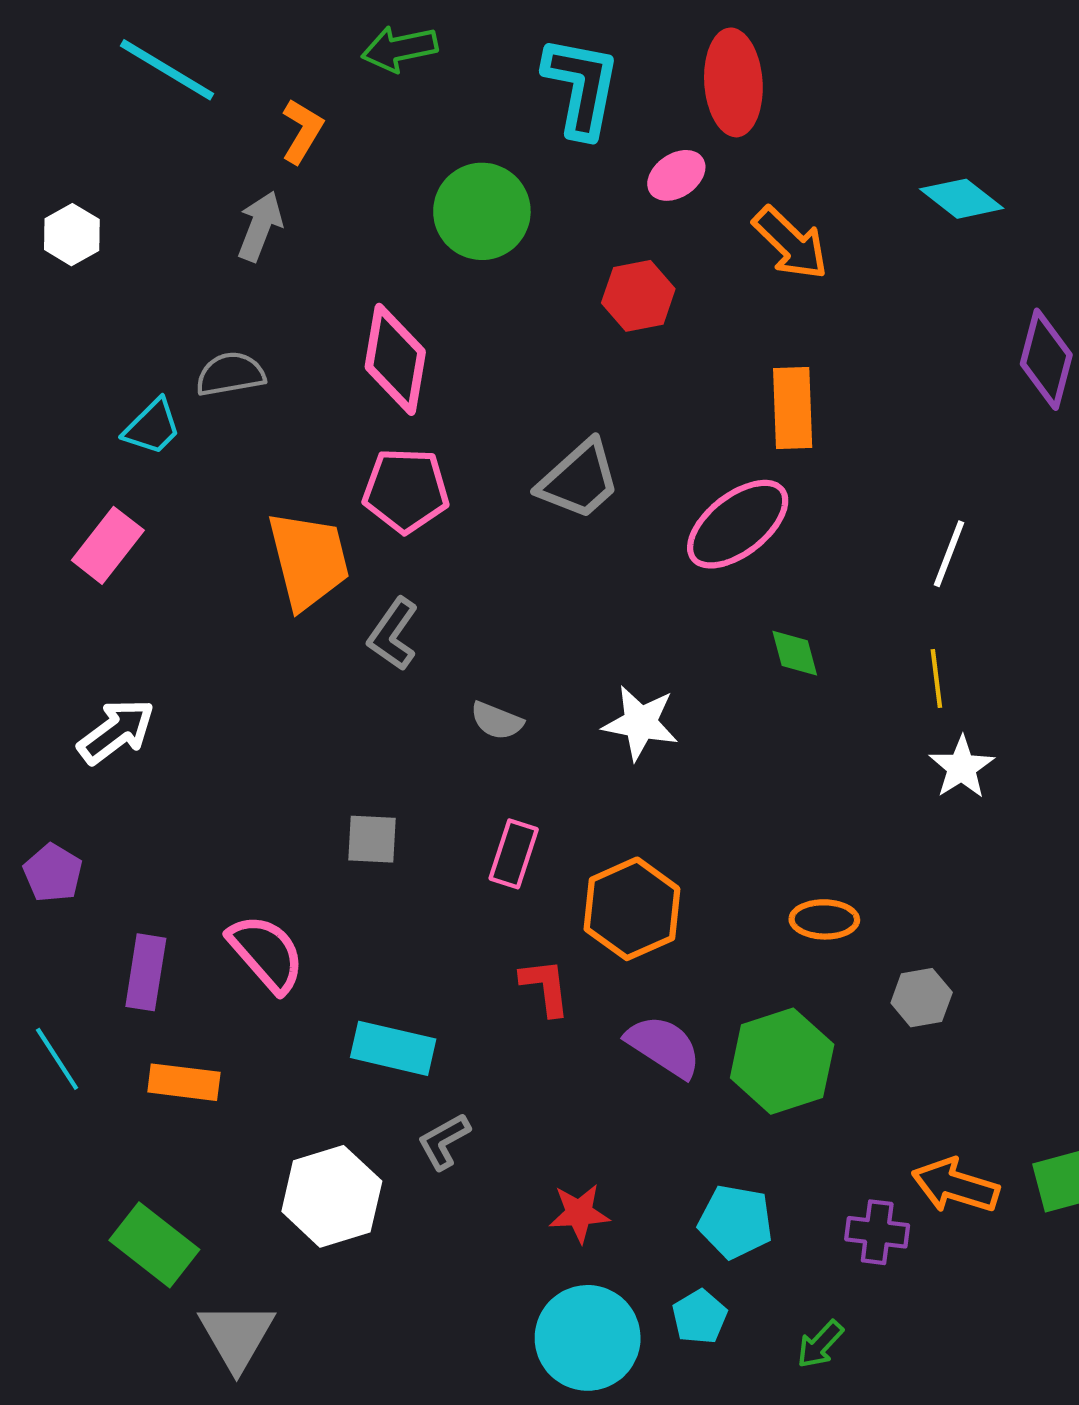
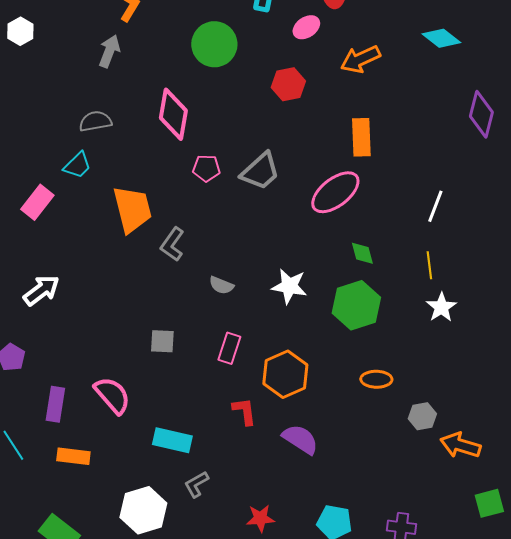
white hexagon: (72, 235) -> (20, 31), moved
orange arrow: (790, 243) -> (360, 59), turned 111
cyan trapezoid: (152, 427) -> (77, 165), moved
pink pentagon: (406, 490) -> (206, 168), moved, size x0.7
green hexagon: (782, 1061) -> (356, 305), moved
orange arrow: (955, 1186) -> (460, 445), moved

